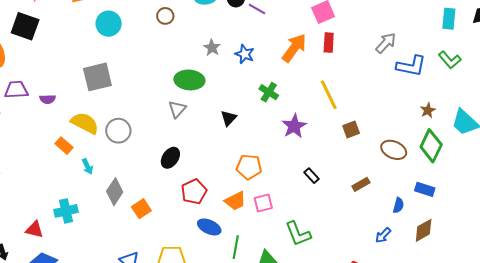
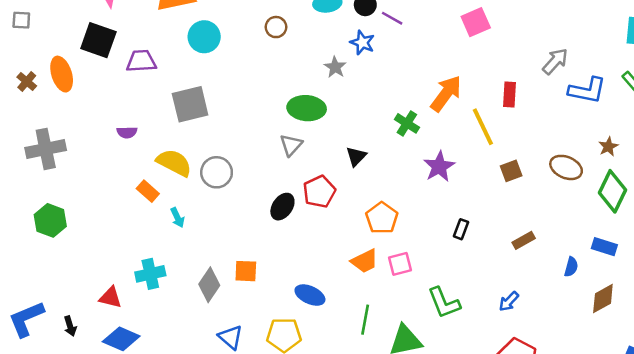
red rectangle: (329, 43) -> (509, 95), moved
orange arrow: (294, 48) -> (446, 93), moved
blue star: (245, 54) -> (362, 43), moved
purple trapezoid: (16, 90) -> (141, 61), moved
brown ellipse: (394, 150) -> (566, 167), moved
orange pentagon: (249, 167) -> (382, 218), turned 30
black rectangle: (311, 176) -> (461, 229), turned 63
gray diamond: (115, 192) -> (209, 285), moved
red pentagon: (194, 192) -> (319, 192), moved
orange square: (141, 209) -> (246, 271), turned 36
blue ellipse: (209, 227) -> (310, 295), moved
blue arrow: (383, 235) -> (509, 301), moved

